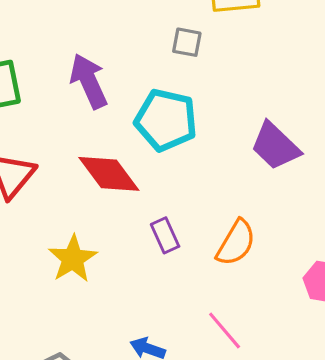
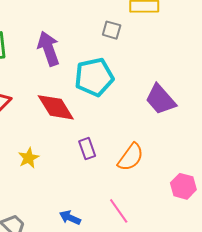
cyan pentagon: (166, 120) -> (94, 77), turned -30
yellow star: (73, 259) -> (29, 158), size x0.7

